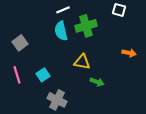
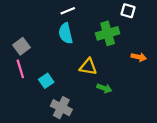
green cross: (86, 26) -> (108, 33), moved
pink line: (17, 75) -> (20, 69), moved

